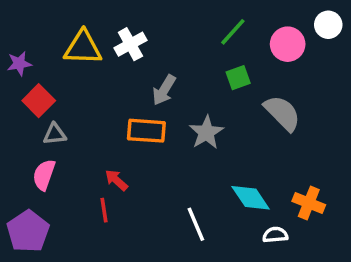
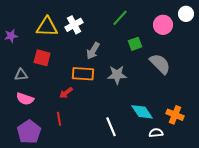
green line: (233, 32) -> (120, 18), moved
red square: (39, 101) -> (42, 58), moved, turned -30
gray star: (206, 132) -> (117, 75), turned 30
gray triangle: (55, 134) -> (21, 75), moved
pink semicircle: (44, 175) -> (25, 99), turned -90
red arrow: (116, 180) -> (66, 93), moved, turned -80
purple pentagon: (28, 231) -> (29, 132), moved

